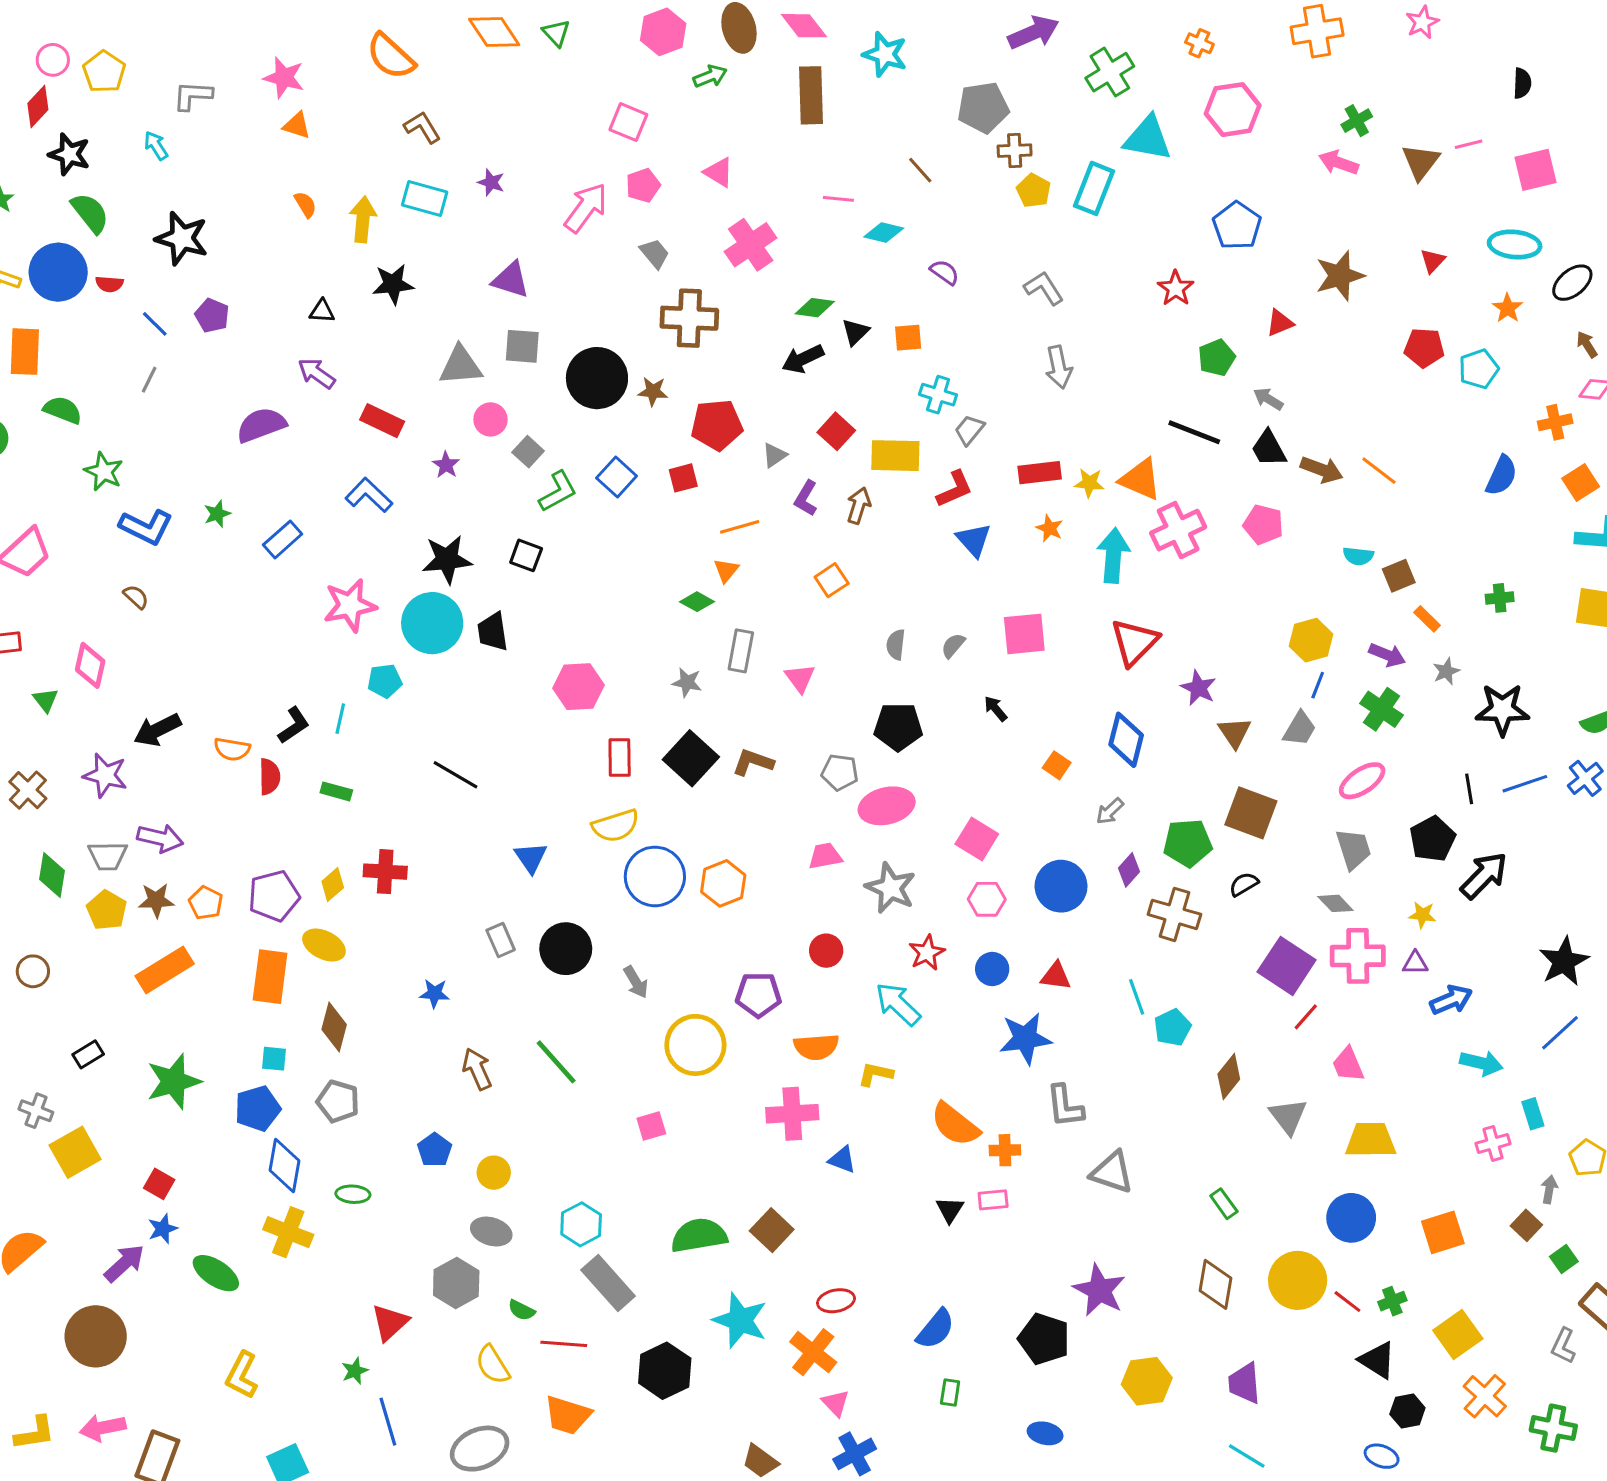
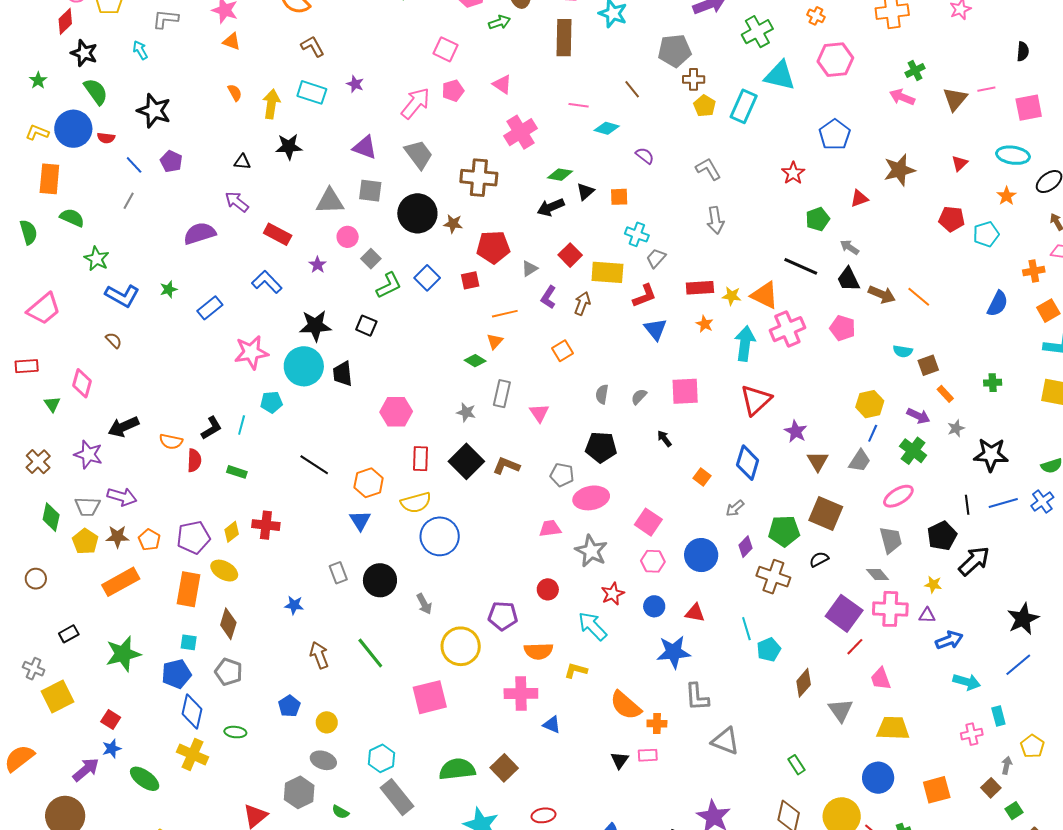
gray trapezoid: (655, 253) -> (419, 154), moved, size x1.5
orange hexagon: (723, 883) -> (369, 483), moved
pink square: (651, 1126) -> (430, 697), size x1.8

